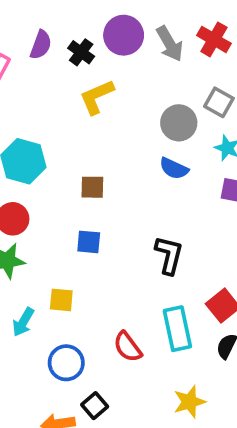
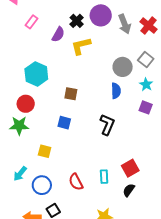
purple semicircle: (41, 45) -> (58, 34), moved
blue semicircle: (174, 168) -> (116, 91), turned -126
black L-shape: (169, 255) -> (107, 125), moved
cyan arrow: (23, 322) -> (20, 174), moved
cyan rectangle: (177, 329) -> (104, 177), size x0.6

